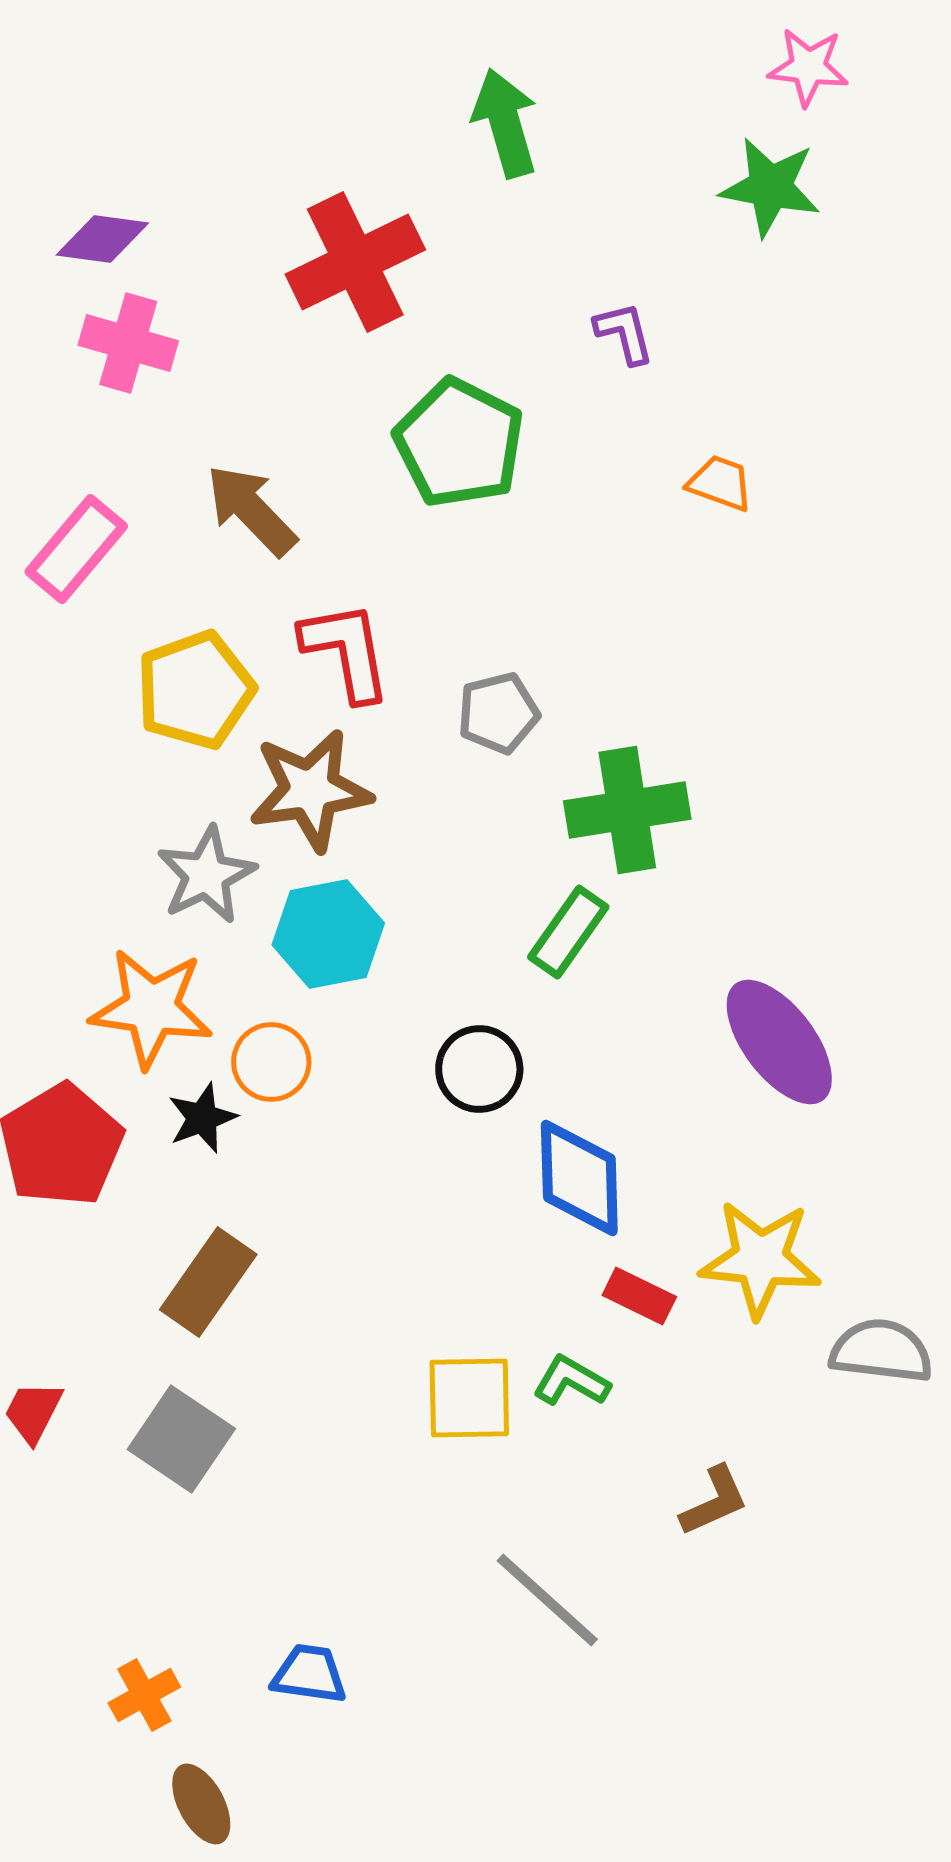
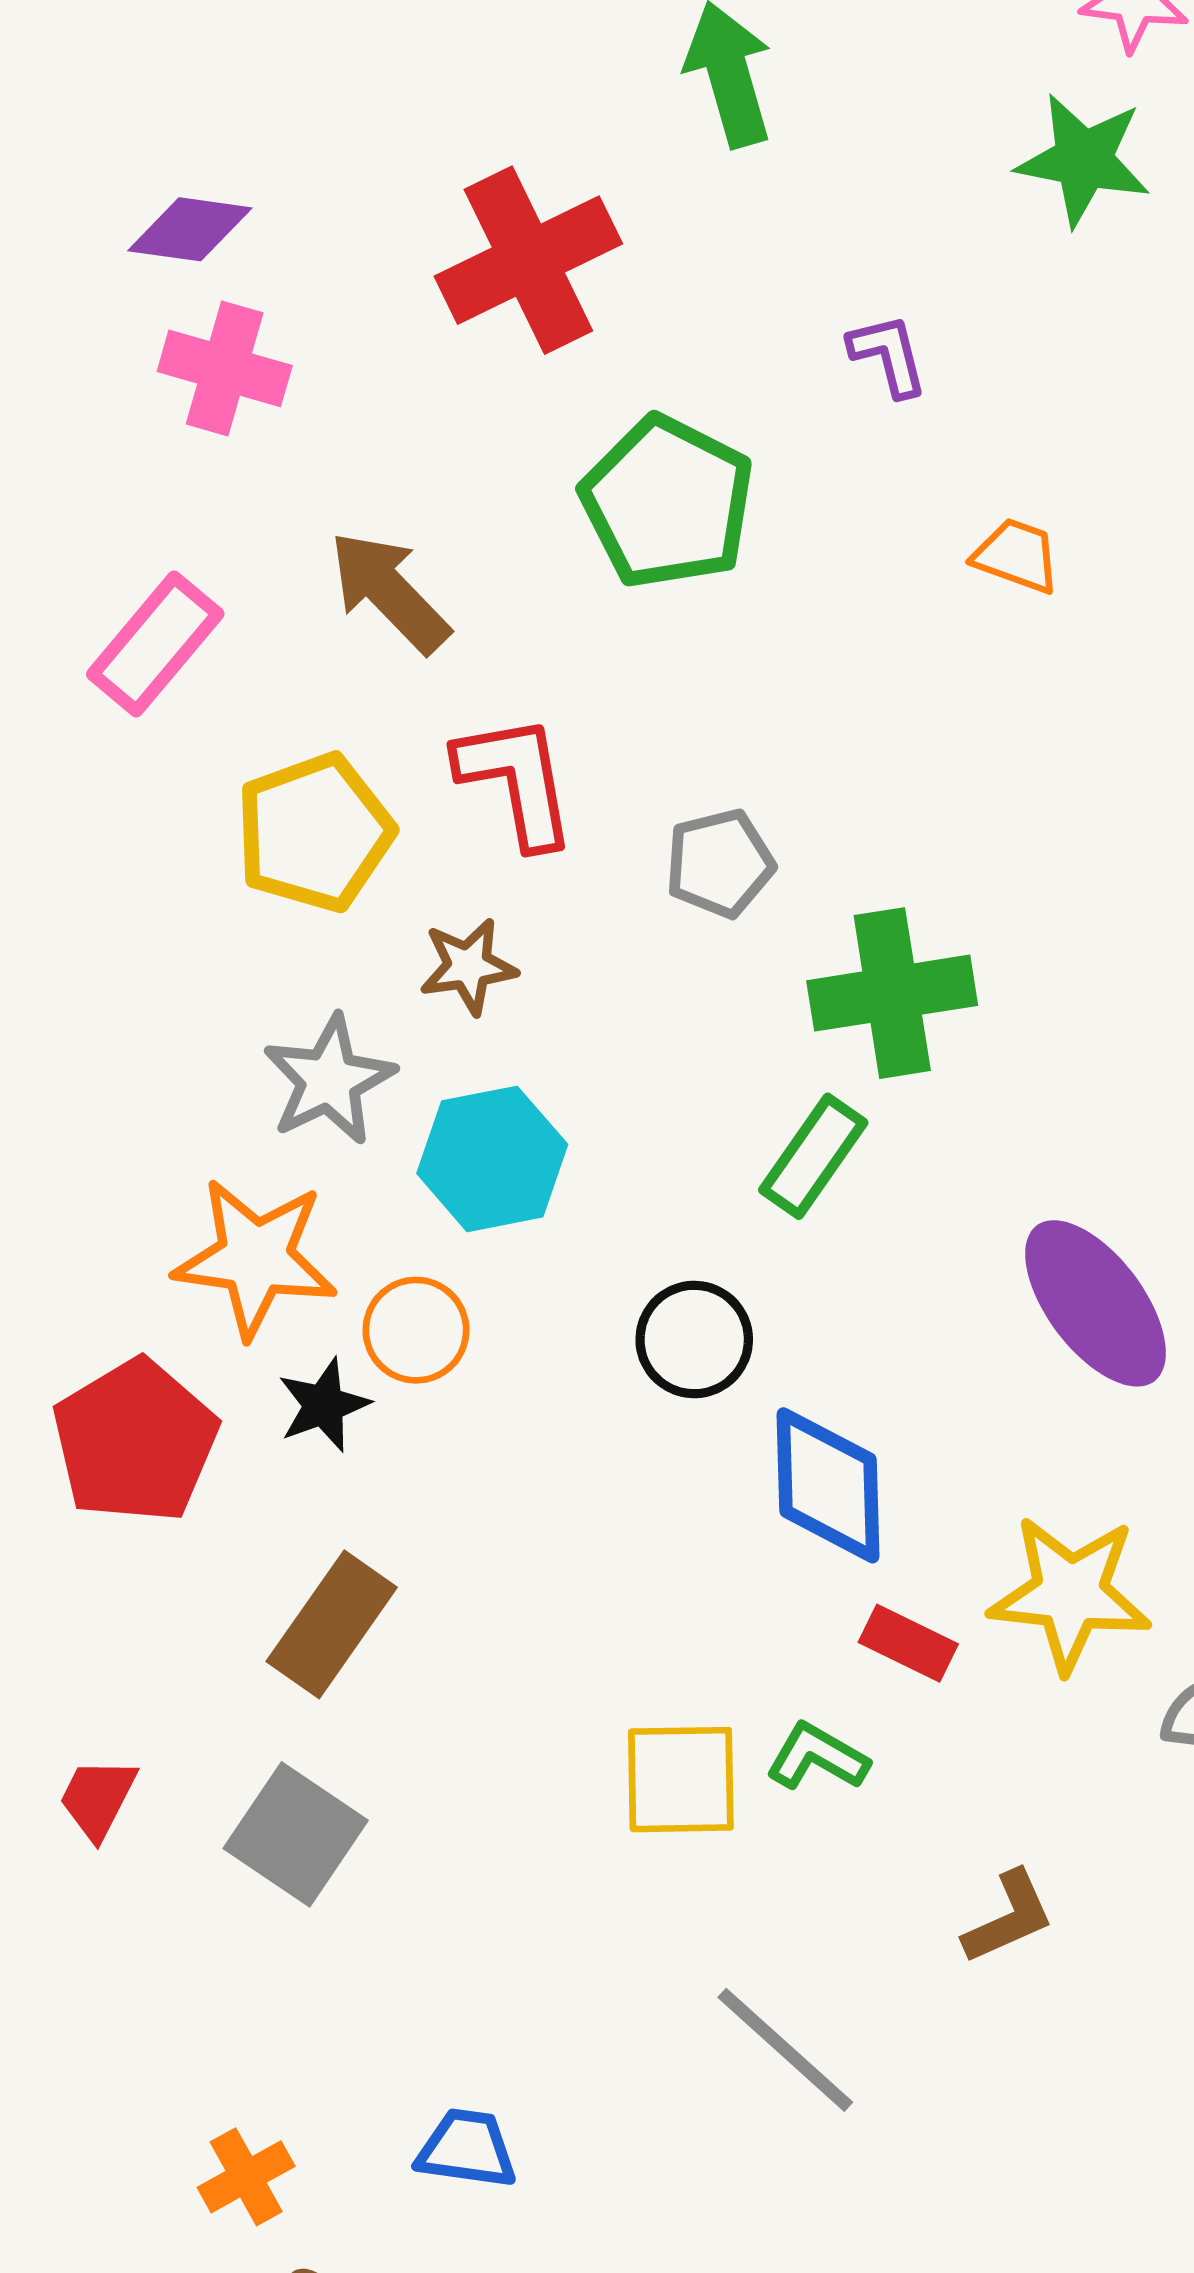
brown star: (310, 790) -> (468, 966), size x0.6

